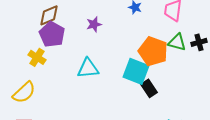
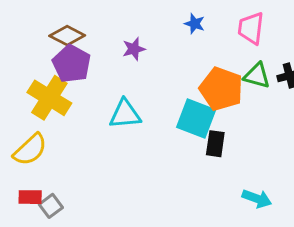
brown diamond: (49, 15) -> (67, 36), turned 50
yellow cross: (37, 57) -> (49, 98), size x1.6
black rectangle: (149, 88) -> (215, 144), turned 42

